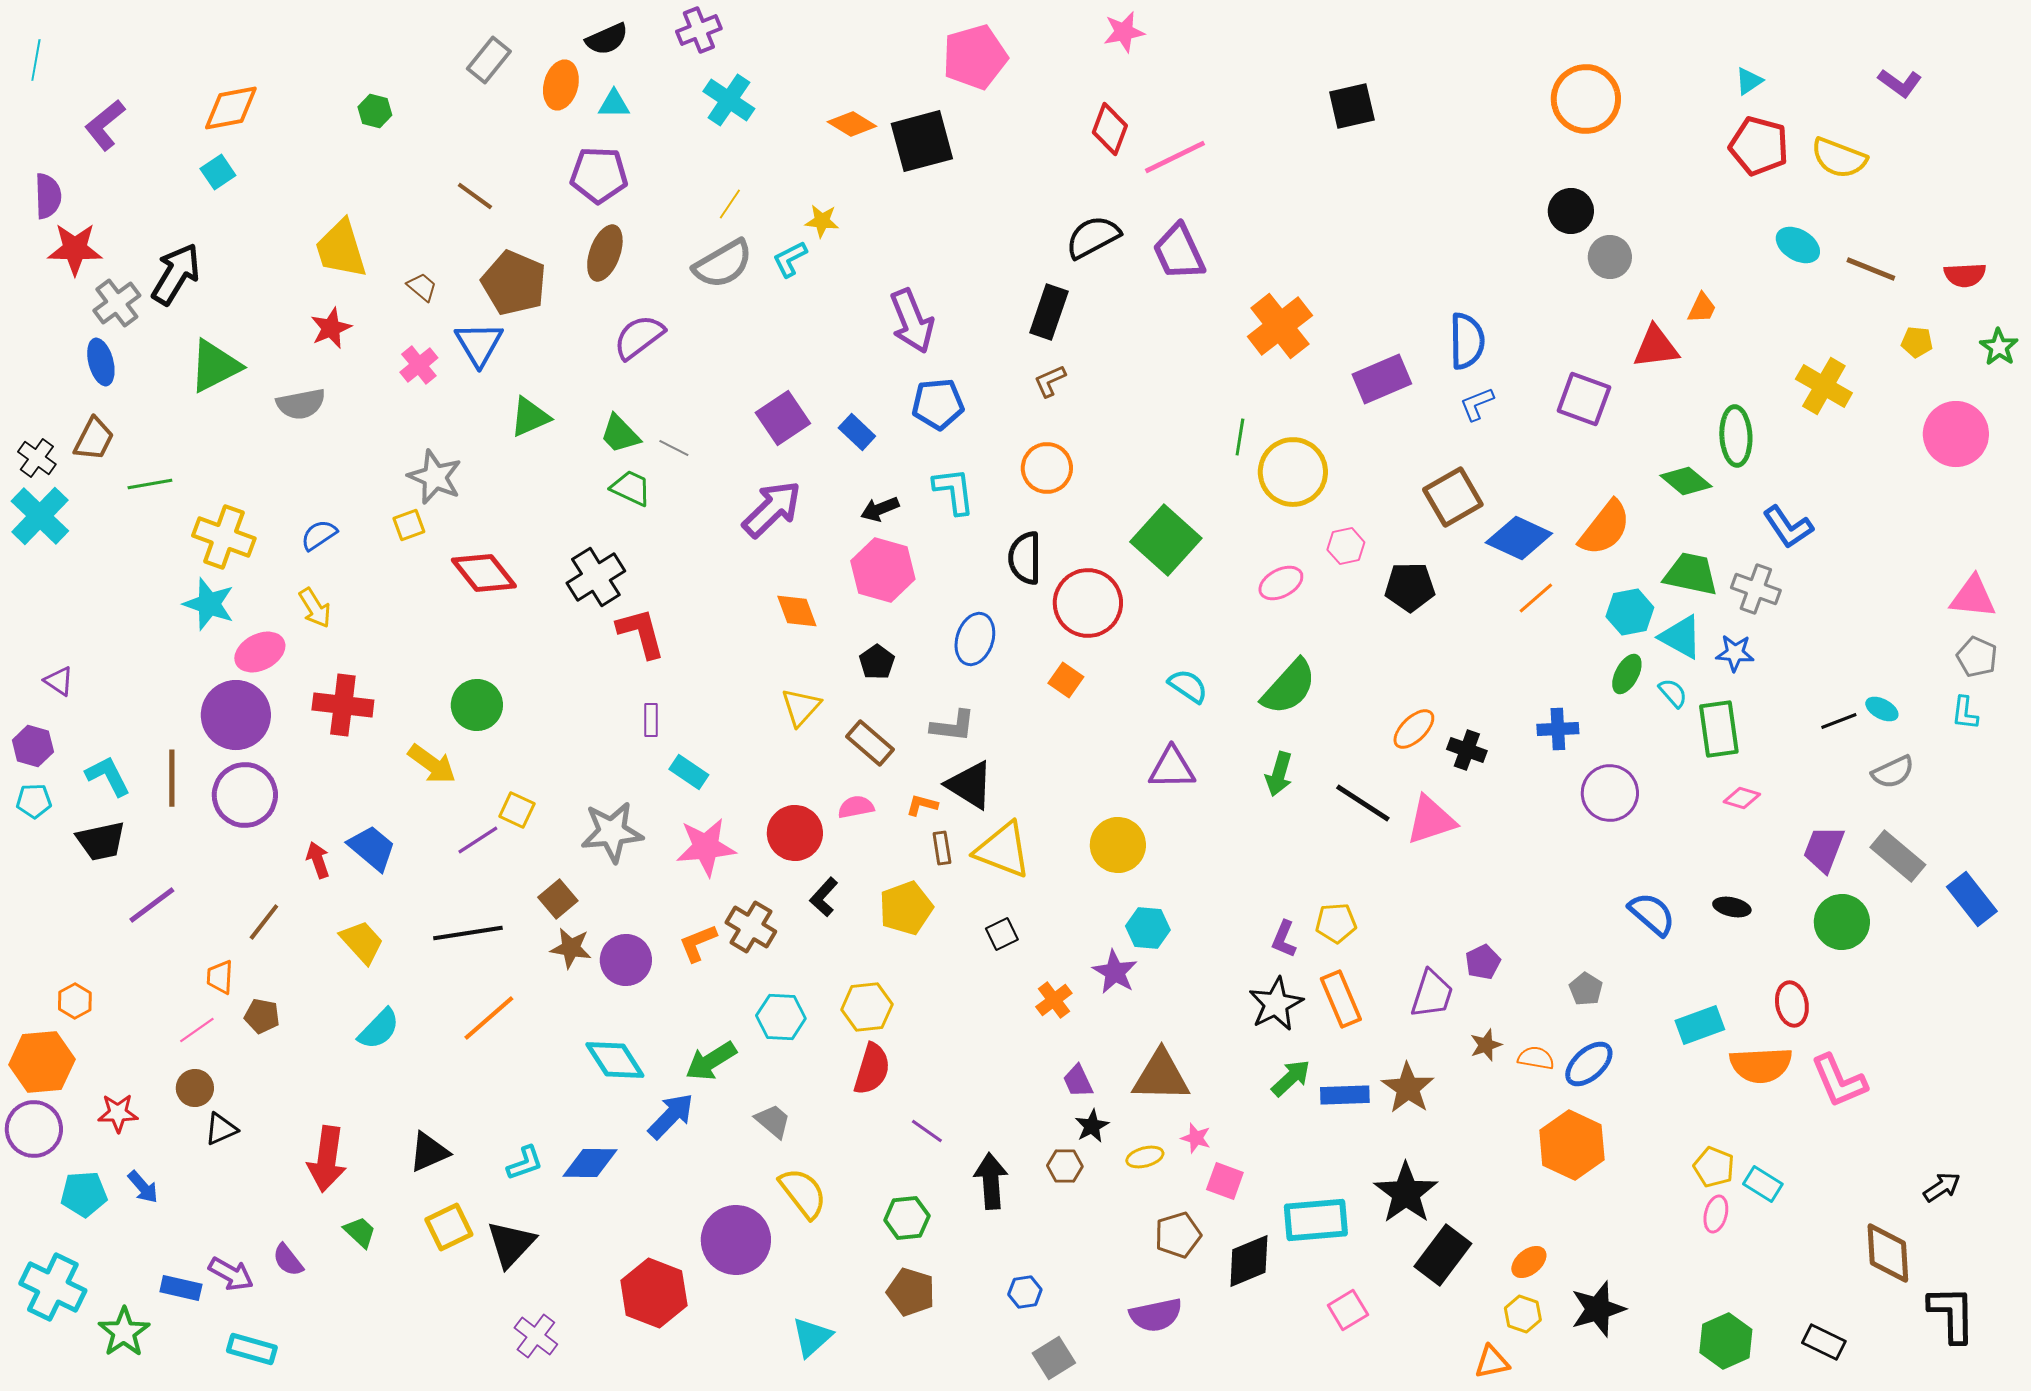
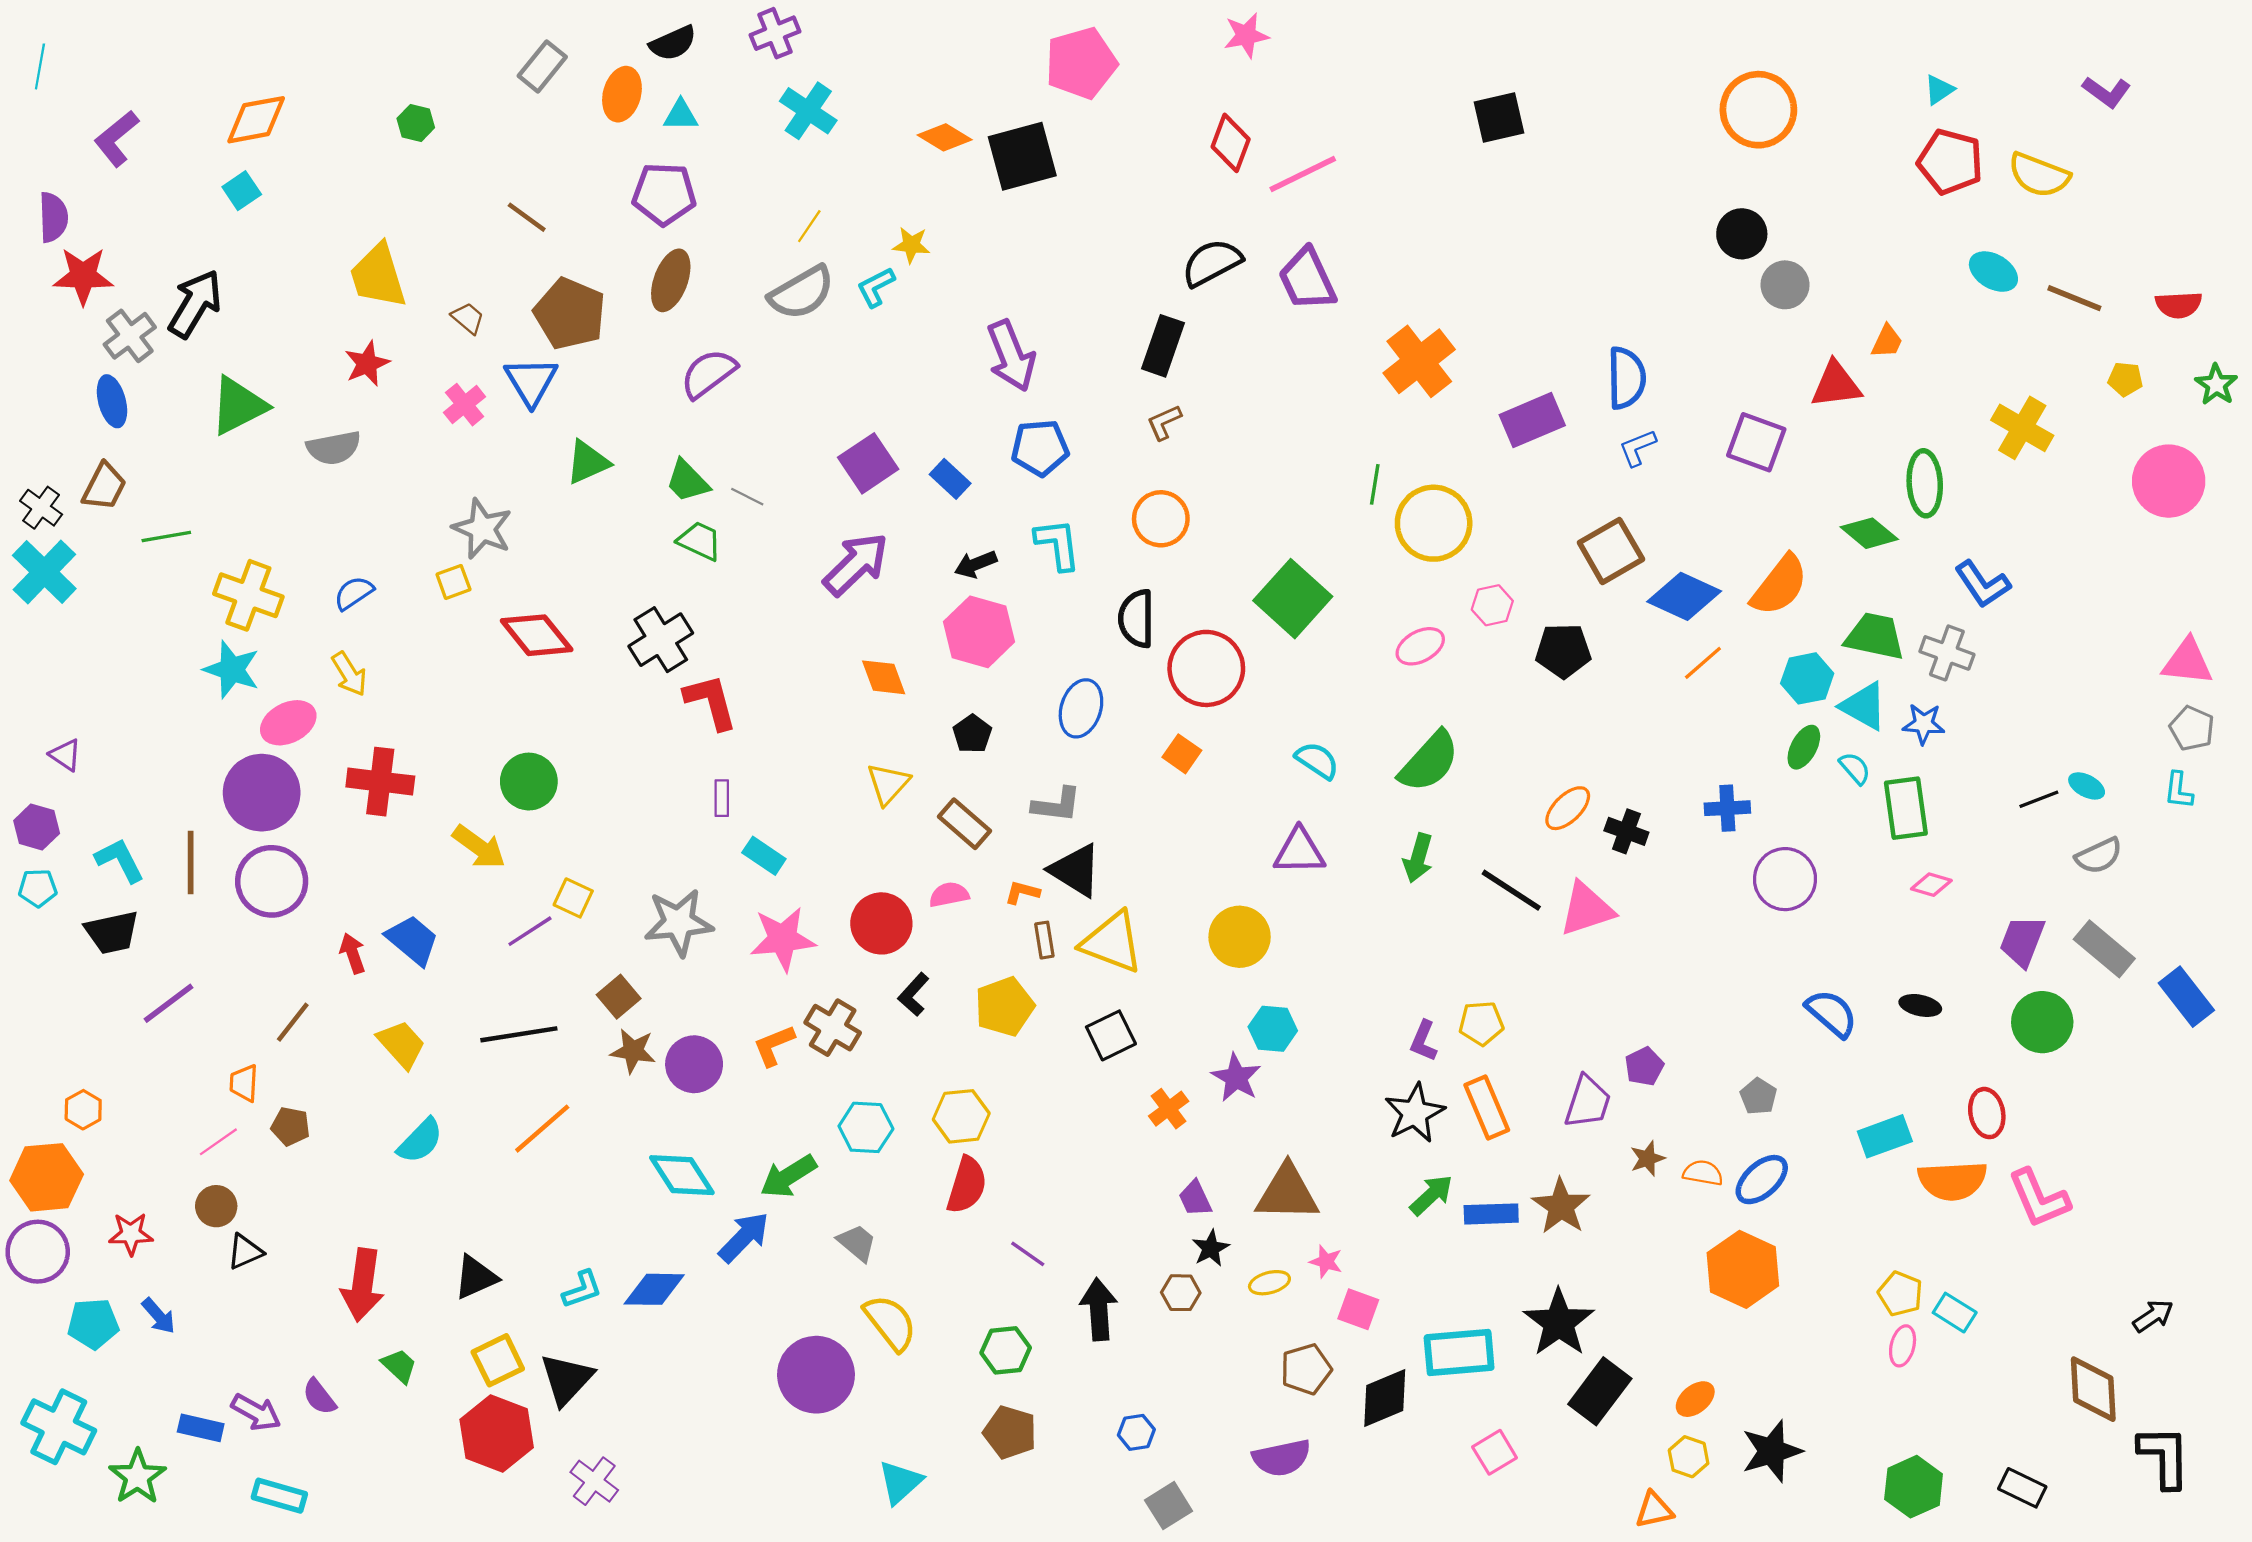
black square: (1002, 934) -> (1111, 1035), size x1.4
red hexagon: (654, 1293) -> (497, 1433), moved

